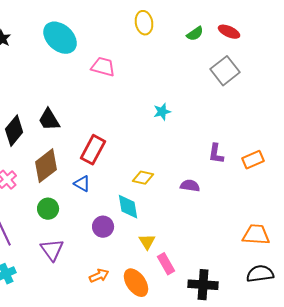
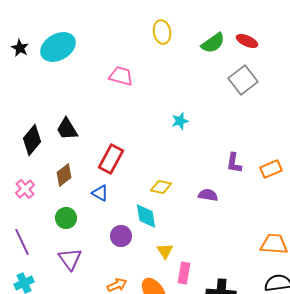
green semicircle: (195, 34) -> (213, 43), size x1.4
cyan ellipse: (60, 38) -> (58, 47), moved, turned -72
brown diamond: (46, 166) -> (64, 175), size x0.7
pink rectangle: (166, 264) -> (184, 273), turned 40

